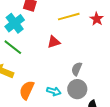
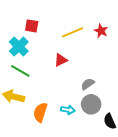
gray semicircle: (77, 69) -> (88, 84), turned 40

